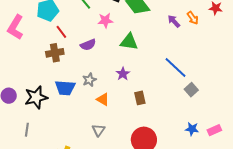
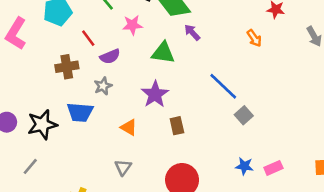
orange arrow: (193, 18) -> (254, 38), moved
purple arrow: (174, 21) -> (192, 32), moved
red line: (61, 32) -> (88, 38), moved
purple star: (123, 74) -> (155, 94), size x1.5
gray star: (89, 80) -> (103, 86), moved
gray line: (27, 130) -> (30, 166), turned 32

